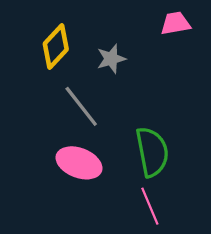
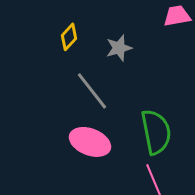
yellow diamond: (56, 47) -> (69, 37), size x0.7

